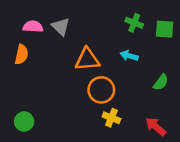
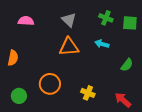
gray triangle: (61, 27) -> (69, 20), moved
orange semicircle: (22, 54) -> (13, 58), moved
orange circle: (101, 90) -> (50, 84), moved

